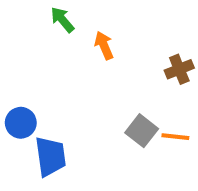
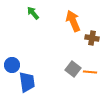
orange arrow: (104, 45) -> (73, 21), moved, size x1.5
brown cross: (179, 69) -> (92, 38), turned 32

